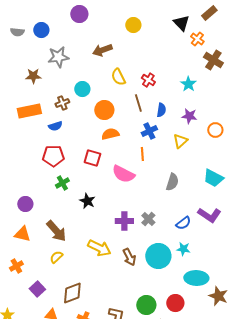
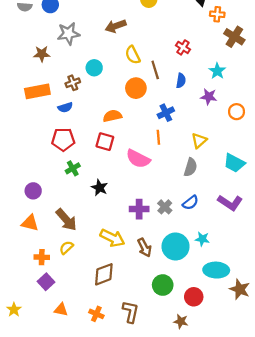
orange cross: (197, 39) -> (217, 14), turned -32
red cross: (148, 80) -> (183, 47), moved
cyan star: (188, 84) -> (217, 71), moved
brown line: (138, 103) -> (155, 70), moved
orange circle: (104, 110) -> (136, 88), moved
blue semicircle: (161, 110) -> (181, 81), moved
orange semicircle: (110, 134) -> (112, 116), moved
yellow triangle: (180, 141) -> (199, 141), moved
blue semicircle: (183, 223) -> (190, 203), moved
orange cross: (16, 266) -> (42, 257), moved, turned 32
brown diamond: (72, 293) -> (104, 274), moved
green circle: (146, 305) -> (163, 285), moved

